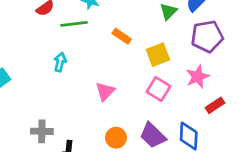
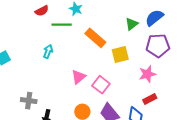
orange rectangle: (122, 36) -> (95, 38), size x1.5
pink square: (158, 89) -> (101, 85), moved
red rectangle: (215, 105) -> (150, 99), moved

